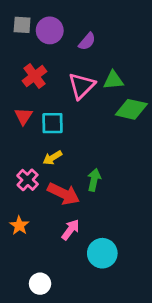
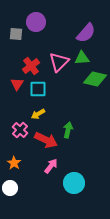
gray square: (22, 25) -> (16, 34), moved
purple semicircle: (87, 41) -> (86, 33), moved, size x1.5
red cross: (34, 76) -> (31, 66), moved
white circle: (40, 284) -> (10, 188), moved

